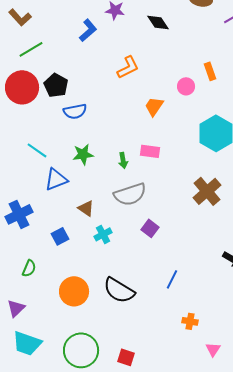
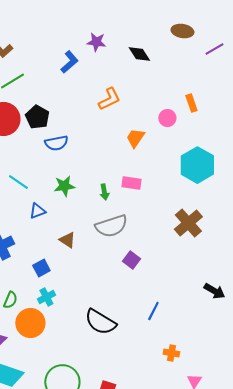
blue triangle: (56, 179) -> (37, 211), size x0.7
cyan cross: (103, 234) -> (46, 297), moved
orange circle: (74, 291) -> (30, 323), moved

